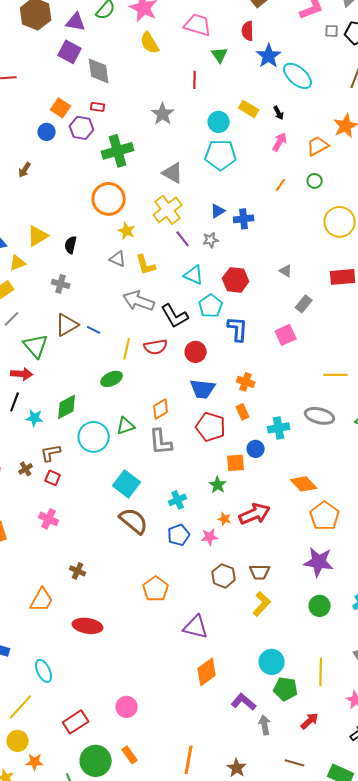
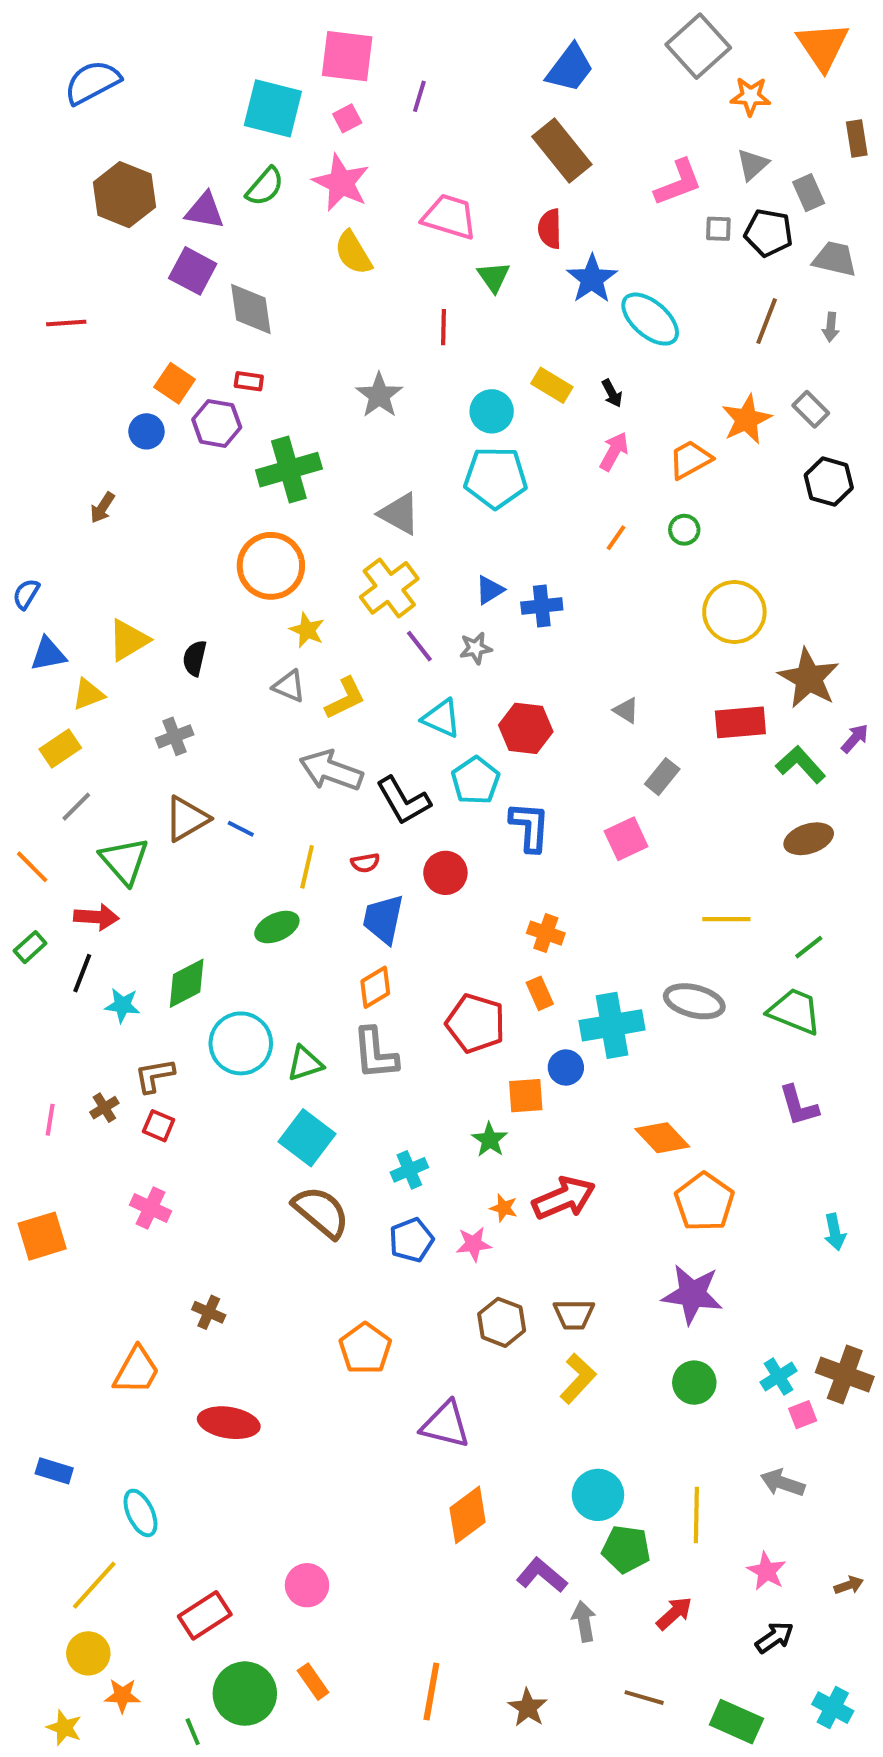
yellow L-shape: (146, 265) -> (345, 698), turned -100
gray cross: (61, 284) -> (175, 736), turned -36
red semicircle: (156, 347) -> (365, 863), size x0.6
blue trapezoid: (203, 389) -> (383, 919), moved, turned 96
green triangle: (126, 426) -> (305, 1063), moved
cyan cross: (279, 428) -> (612, 1025), size x1.4

